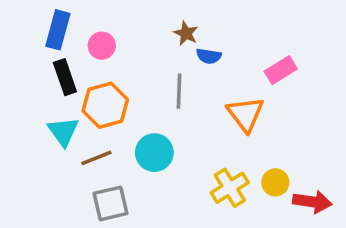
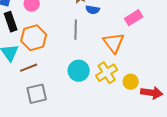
cyan circle: (154, 153) -> (79, 71), moved
yellow cross: (230, 188) -> (107, 73), moved

